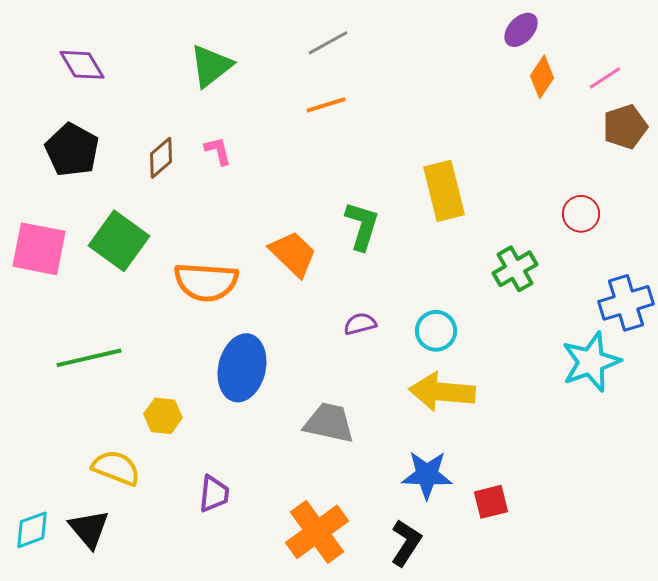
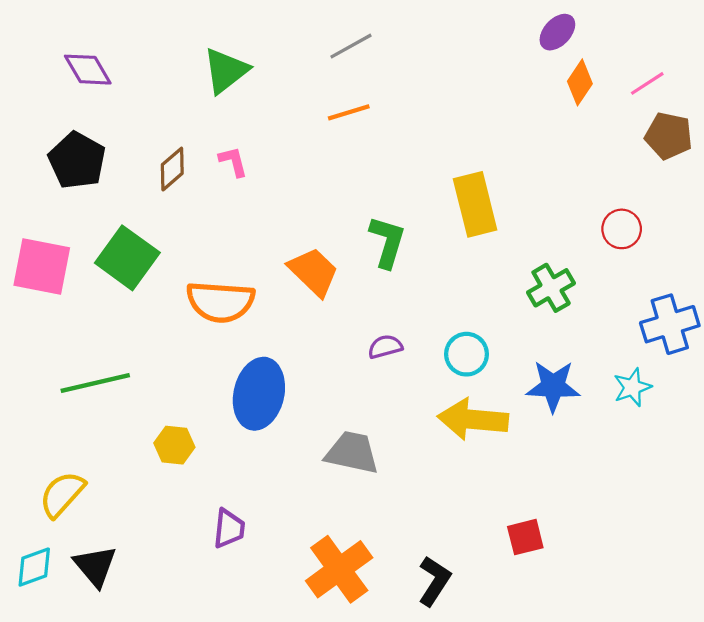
brown pentagon: (625, 127) -> (669, 136), turned 30
cyan star: (591, 362) -> (632, 387), size x0.6
yellow semicircle: (116, 468) -> (62, 494), moved, turned -69
blue star: (427, 475) -> (553, 386), moved

